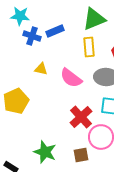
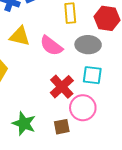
yellow triangle: (41, 69) -> (20, 36), size x1.5

